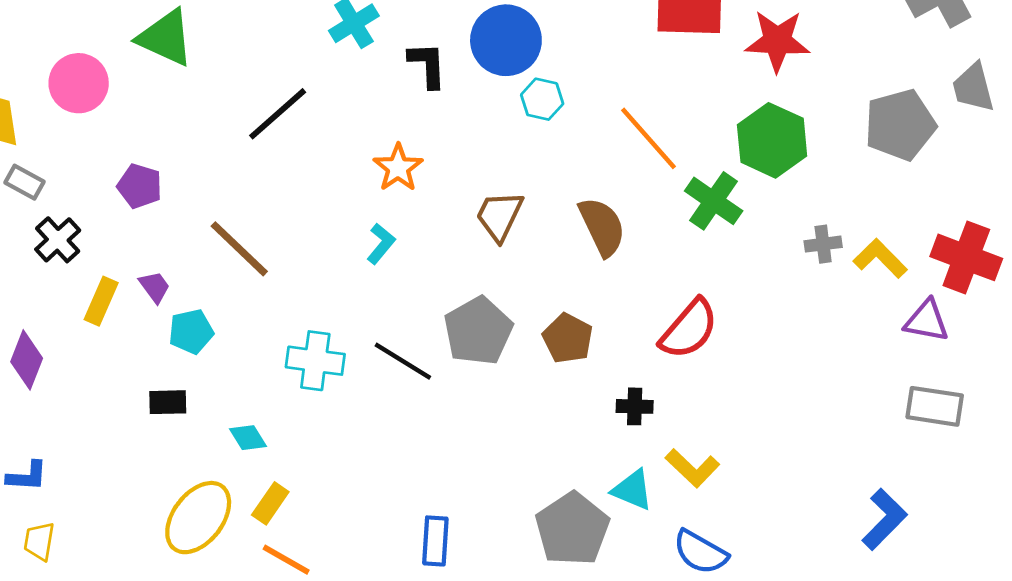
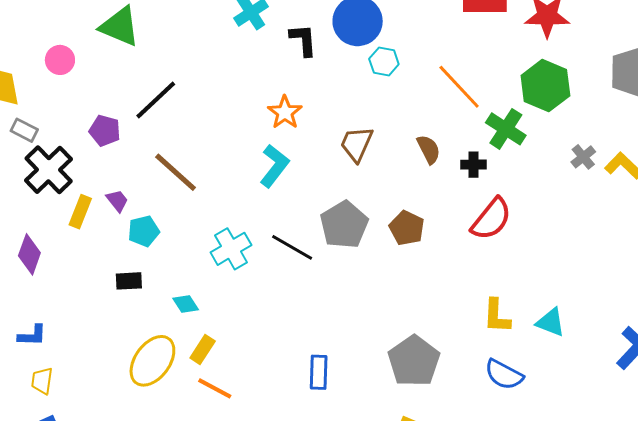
pink circle: (79, 83) -> (60, 60), size x0.7
black line: (278, 114) -> (156, 100), moved
brown semicircle: (602, 227) -> (429, 149), size x0.7
black cross: (58, 240) -> (49, 170), size x1.5
cyan L-shape: (381, 244) -> (274, 166), size x1.5
gray cross: (823, 244) -> (583, 157), turned -30
cyan cross: (315, 361) -> (231, 249), turned -36
black cross: (635, 406) -> (473, 165), moved
yellow L-shape: (692, 468) -> (497, 316), turned 51
cyan triangle: (632, 490) -> (551, 322), moved

